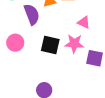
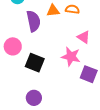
black square: (50, 45) -> (35, 63), moved

